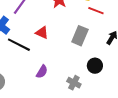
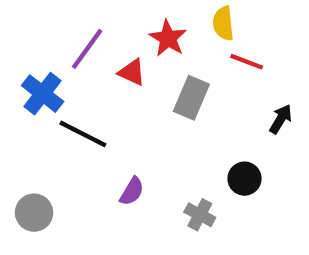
red triangle: (42, 33) -> (132, 72), moved
gray rectangle: (80, 36) -> (191, 98), moved

